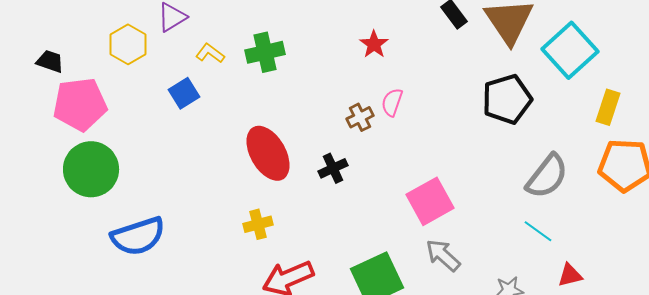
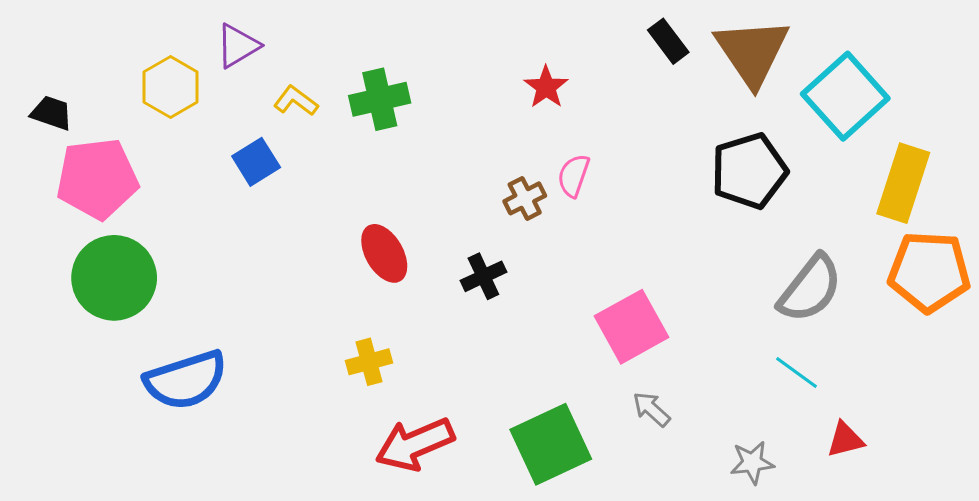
yellow rectangle: (608, 107) -> (903, 183), size x1.4
red ellipse: (268, 153) -> (384, 253), size x0.7
gray arrow: (443, 255) -> (651, 409), size x0.7

